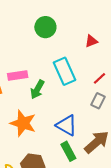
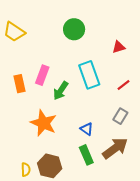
pink rectangle: (18, 76) -> (42, 75), turned -66
gray rectangle: (98, 101) -> (120, 116), moved
blue triangle: (67, 125) -> (87, 129), size x0.6

